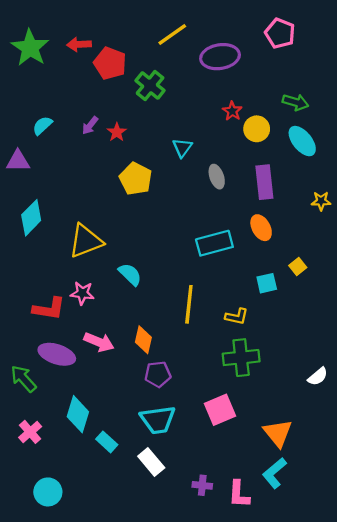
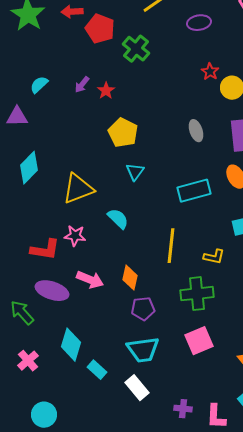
purple ellipse: (220, 57) -> (199, 23), size x0.7
cyan triangle: (182, 148) -> (135, 172), moved
green cross: (241, 358) -> (197, 294), moved

